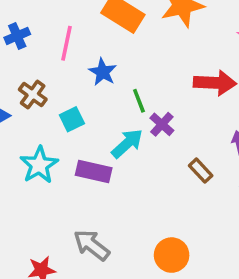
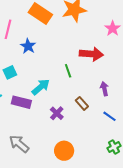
green line: (139, 101) -> (68, 71), moved
purple cross: (162, 124) -> (57, 113), moved

